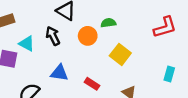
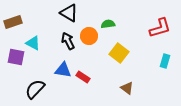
black arrow: (53, 36) -> (68, 41), moved
cyan rectangle: (169, 74) -> (165, 61), moved
red rectangle: (92, 84) -> (83, 77), moved

